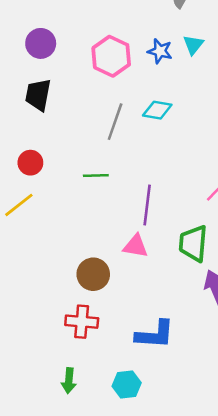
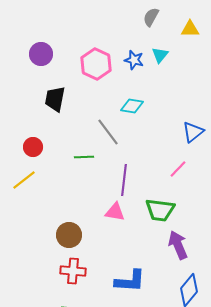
black trapezoid: (38, 95) -> (55, 99), moved
gray line: (115, 122) -> (108, 132), moved, turned -56
green trapezoid: (193, 243) -> (160, 210), turned -88
brown circle: (93, 274) -> (69, 235), moved

